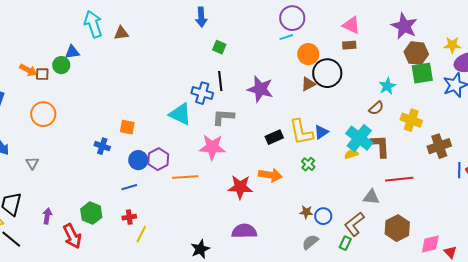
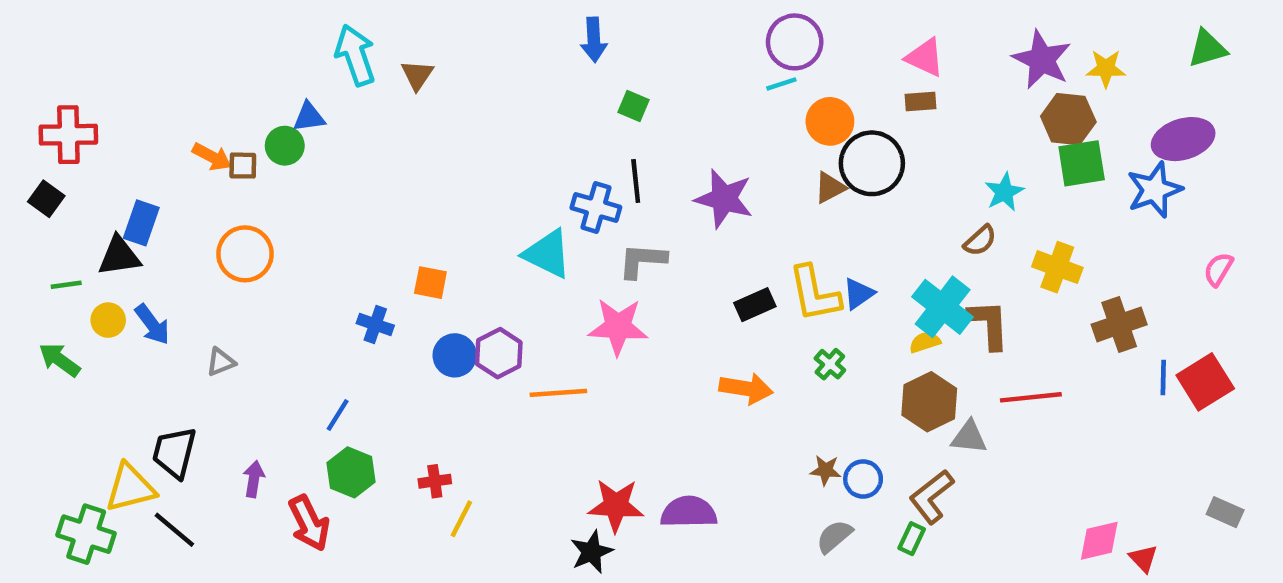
brown triangle: (121, 33) -> (417, 75), turned -49
yellow star: (452, 45) -> (1106, 68), moved
gray triangle: (32, 163) -> (221, 362), turned 40
blue line: (129, 187) -> (338, 415), moved, turned -42
red star: (240, 187) -> (616, 505), moved
brown hexagon: (397, 228) -> (929, 402), moved

